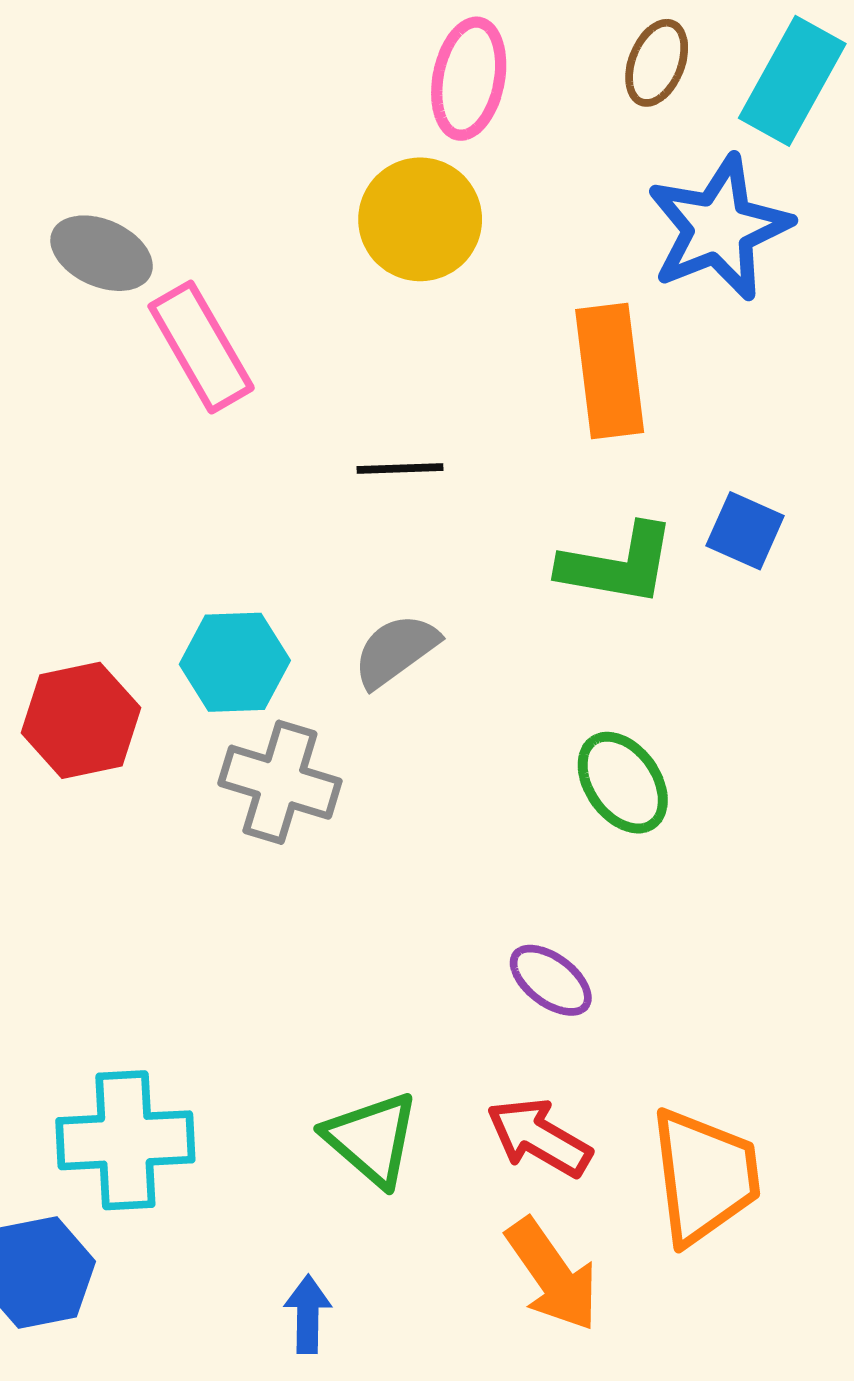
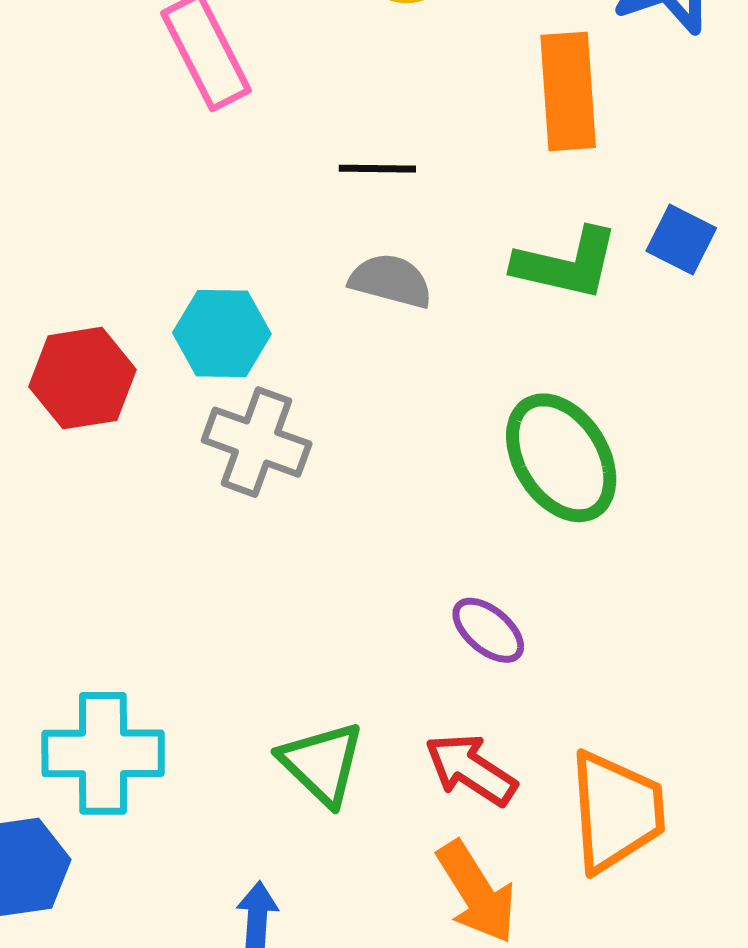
gray semicircle: (396, 651) -> (391, 281), moved, turned 48
green ellipse: (623, 783) -> (561, 458), size x1.4

